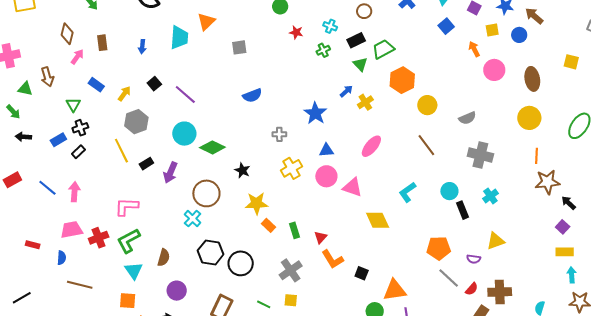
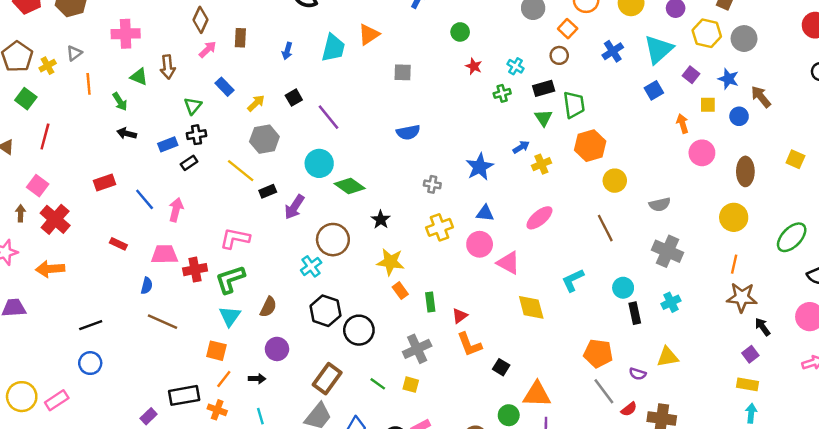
green trapezoid: (383, 49) -> (574, 105), turned 100
yellow line: (121, 151) -> (241, 171), turned -35
red rectangle: (33, 245) -> (118, 244), moved

